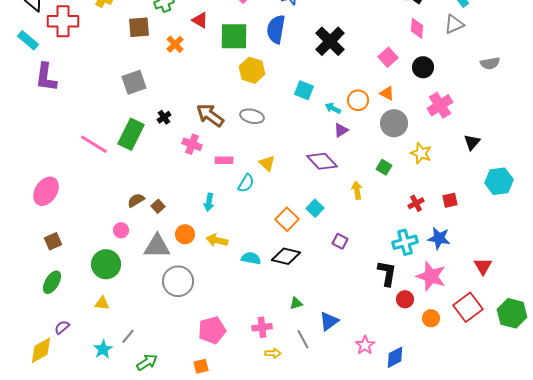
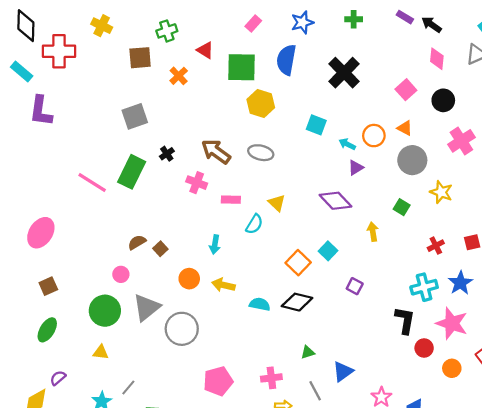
blue star: (439, 238) -> (460, 283), turned 30
gray triangle: (157, 246) -> (147, 307), moved, turned -40

